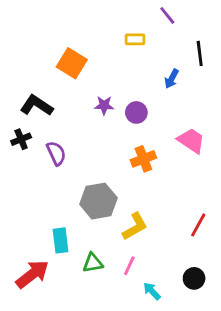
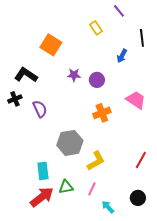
yellow rectangle: (135, 39) -> (96, 28), turned 56
red arrow: (32, 274) -> (42, 197), moved

